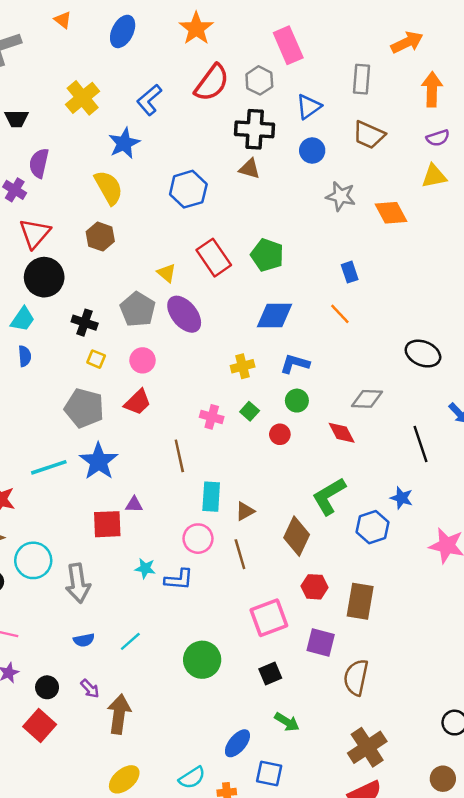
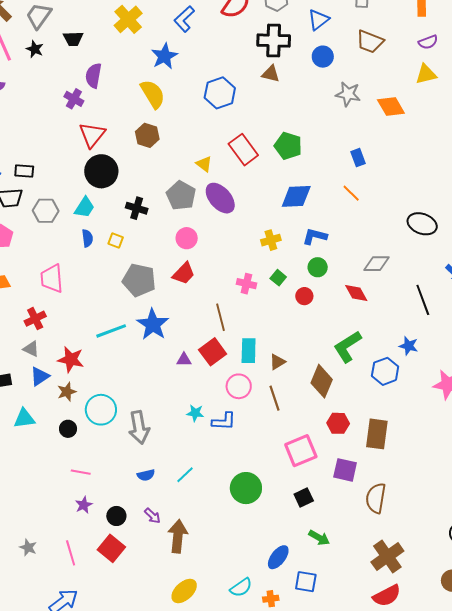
yellow square: (96, 359) -> (116, 241), moved
red square: (107, 524) -> (213, 352), moved, turned -32

